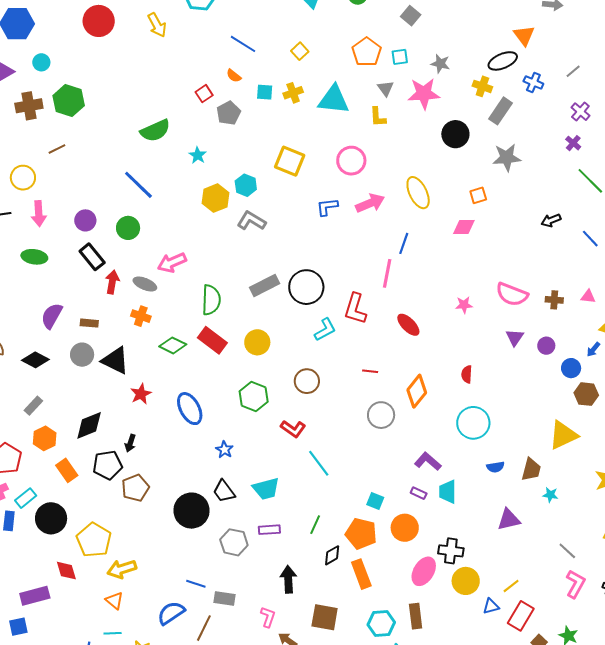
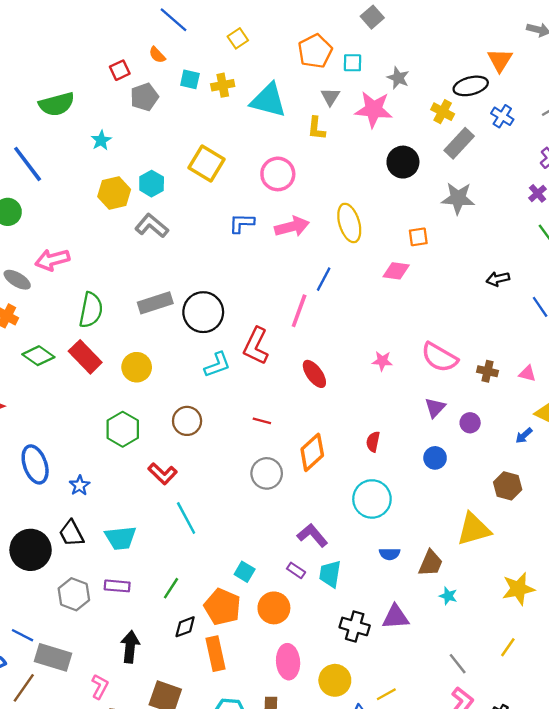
blue circle: (571, 368) -> (435, 458), moved
blue ellipse: (190, 409) -> (35, 464), moved
black cross: (451, 551) -> (355, 626), moved
pink ellipse: (424, 571) -> (288, 662), turned -44
gray rectangle: (225, 598) -> (53, 657), size x1.4

